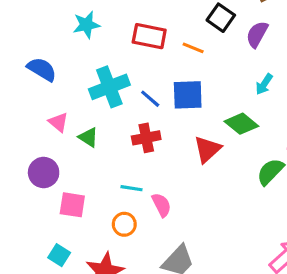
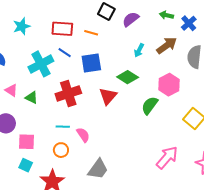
purple semicircle: (257, 34) -> (131, 19), turned 30
blue line: (150, 99) -> (65, 53), moved
red cross: (146, 138) -> (68, 94), size x1.4
cyan square: (59, 255) -> (26, 165), moved

